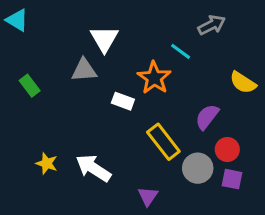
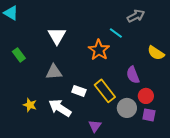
white triangle: (104, 39) -> (57, 36), moved
gray triangle: (84, 70) -> (54, 72), moved
white rectangle: (123, 101) -> (79, 91), moved
purple semicircle: (207, 117) -> (133, 75), turned -60

